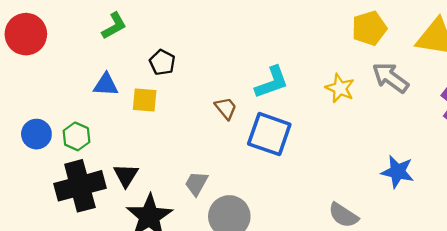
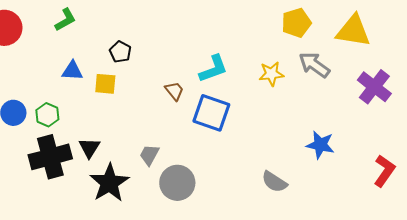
green L-shape: (114, 26) -> (65, 20), moved
yellow star: (340, 88) -> (271, 74), turned -30

